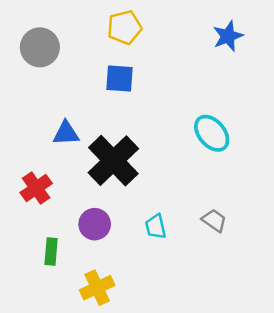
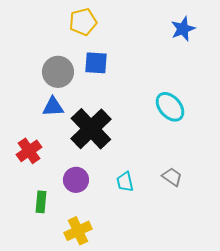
yellow pentagon: (125, 27) -> (83, 22), moved
gray circle: (40, 47) -> (58, 72), moved

